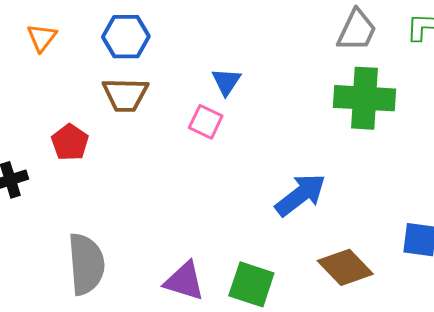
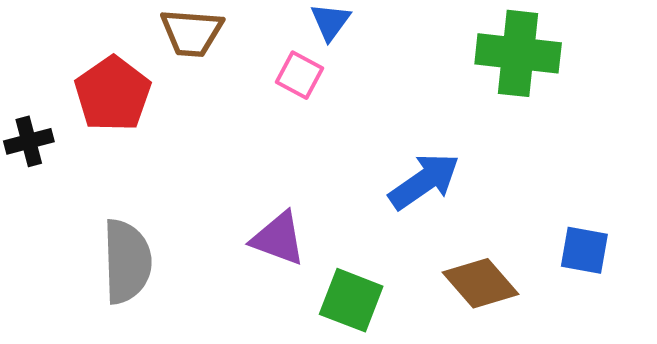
red pentagon: (70, 142) -> (113, 94), size x1.5
purple triangle: (184, 281) -> (278, 239), moved

